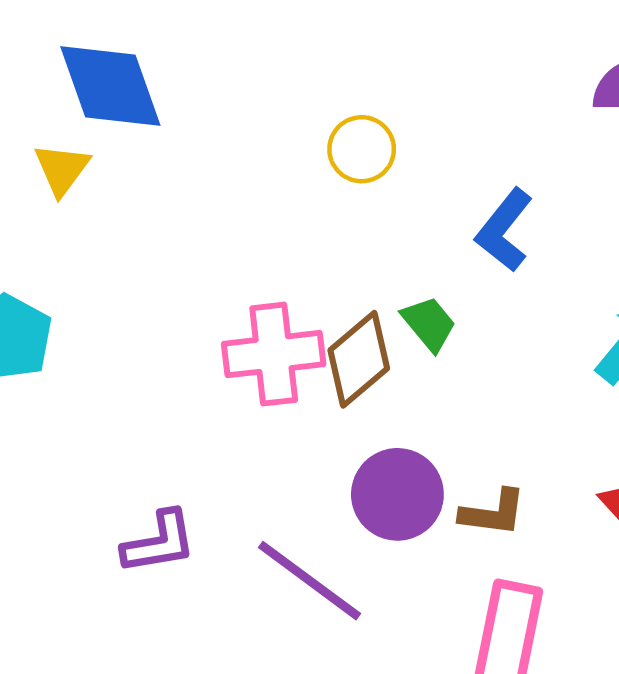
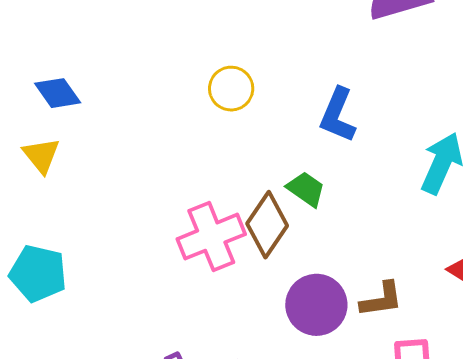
blue diamond: (110, 86) -> (58, 93), size x0.6

